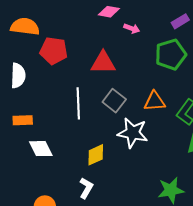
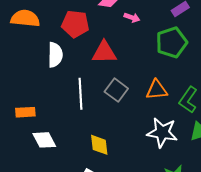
red pentagon: (54, 51) -> (75, 24), moved
white semicircle: (18, 76) -> (55, 55), moved
white star: (133, 133) -> (162, 132), moved
yellow diamond: (96, 155) -> (99, 145), turned -70

